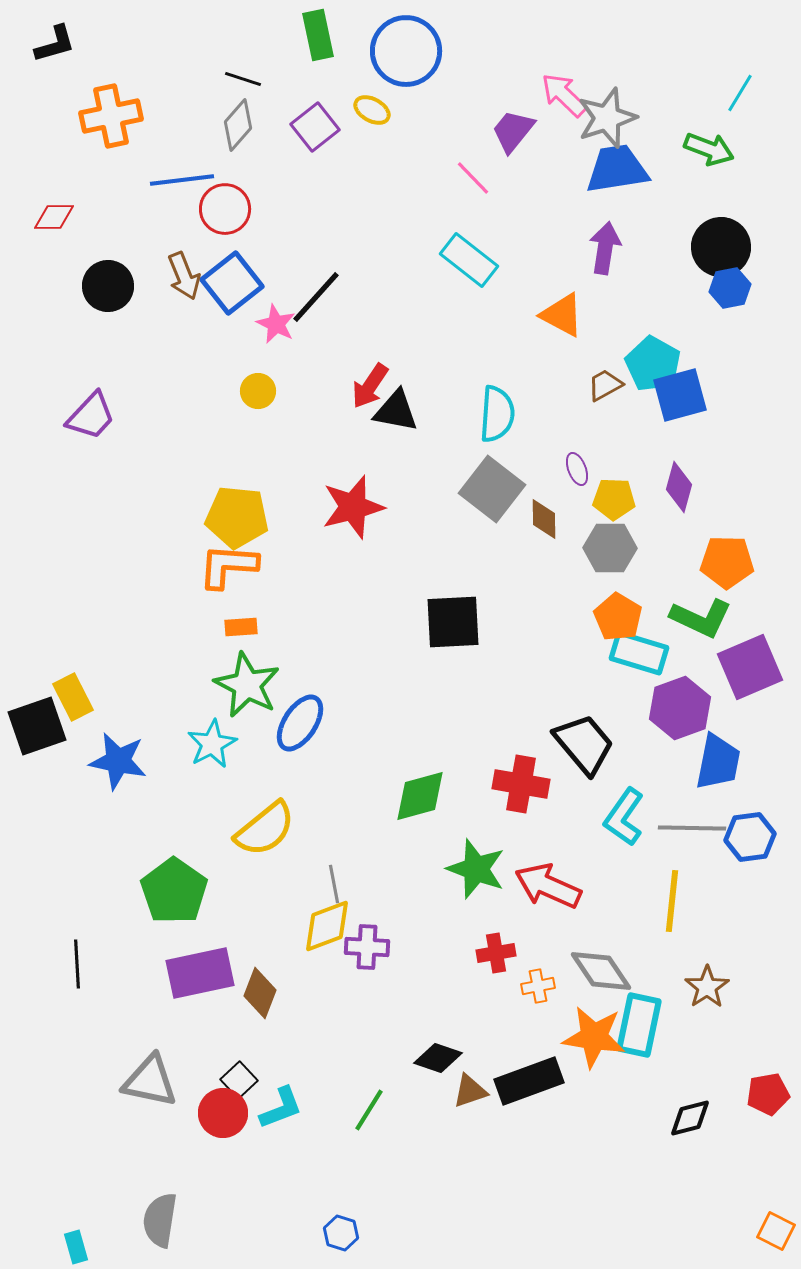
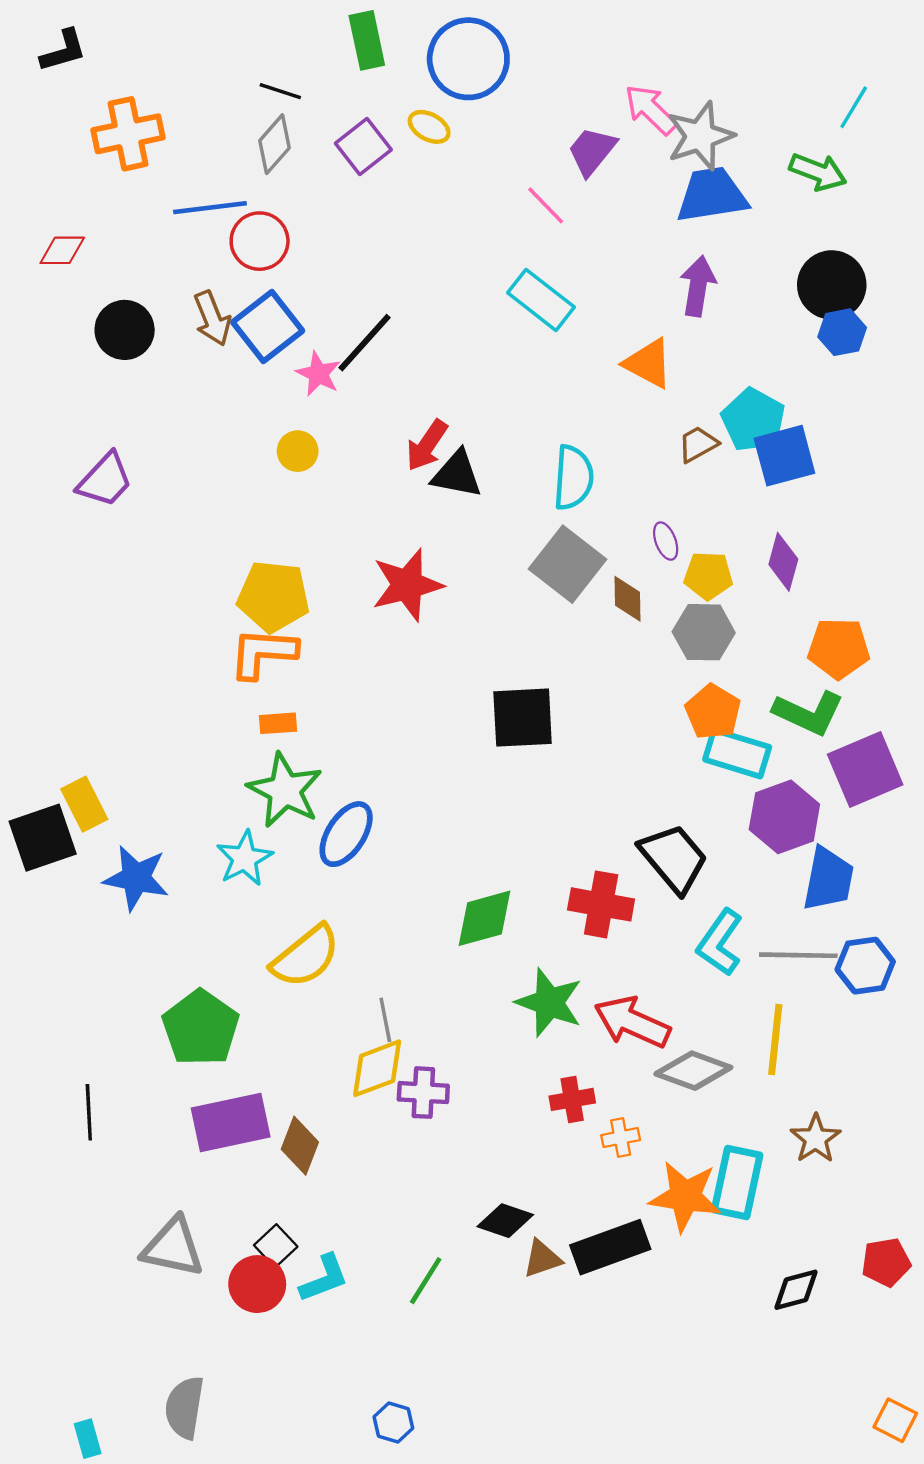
gray diamond: (601, 971) -> (693, 1071), moved, turned -36

